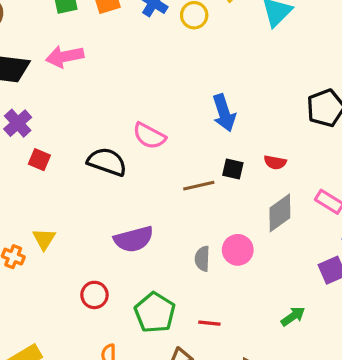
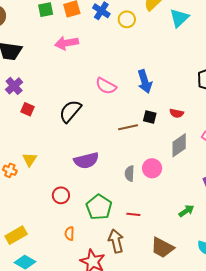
pink arrow: (65, 56) -> (67, 43), moved
pink semicircle: (149, 136) -> (106, 86), moved
black semicircle: (107, 162) -> (70, 111), turned -70

